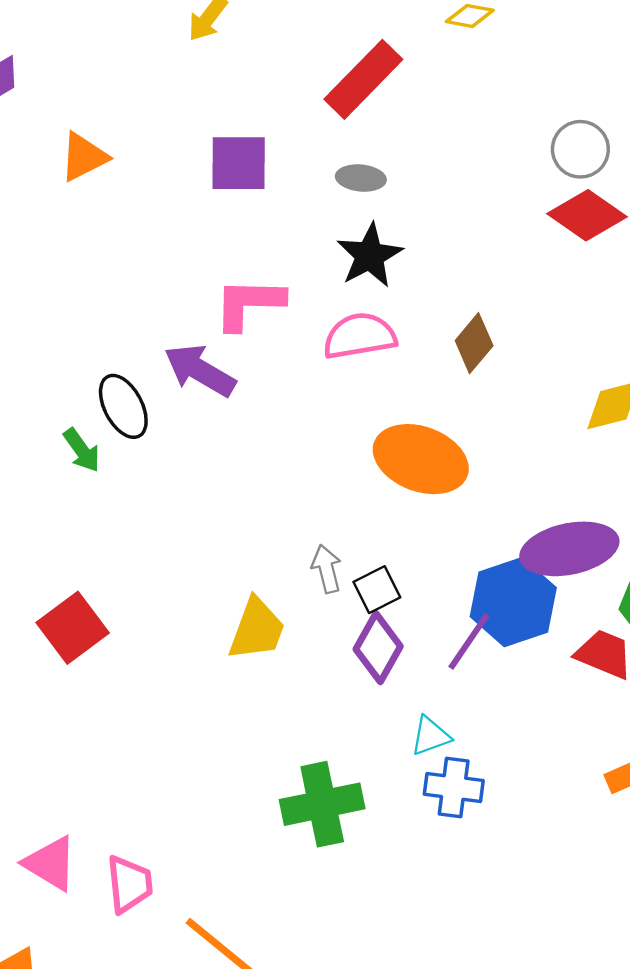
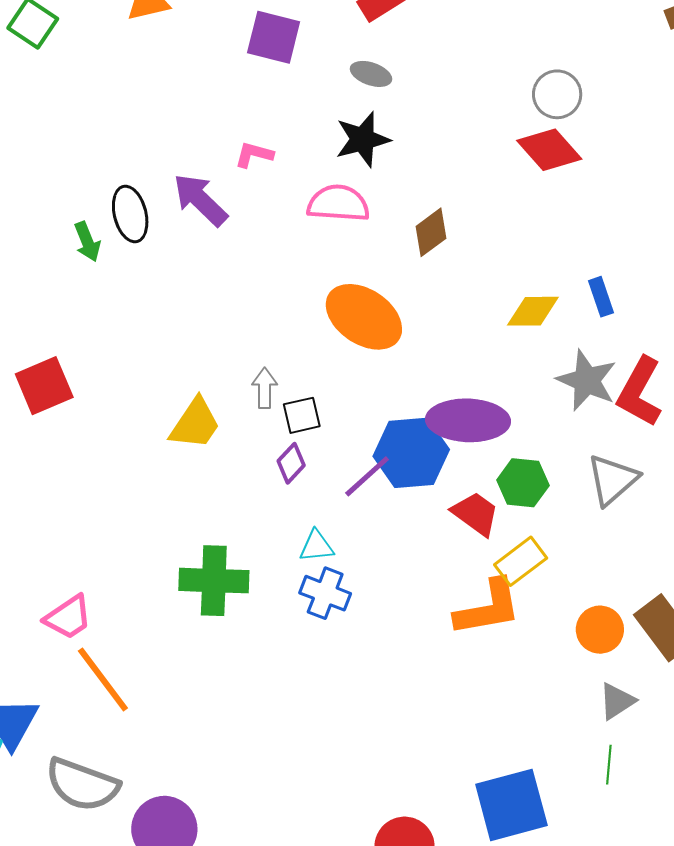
pink L-shape: (249, 304) -> (254, 155), size x0.6
purple diamond: (378, 648) -> (291, 463), size x0.7
pink trapezoid: (129, 884) -> (68, 617), moved, turned 48

